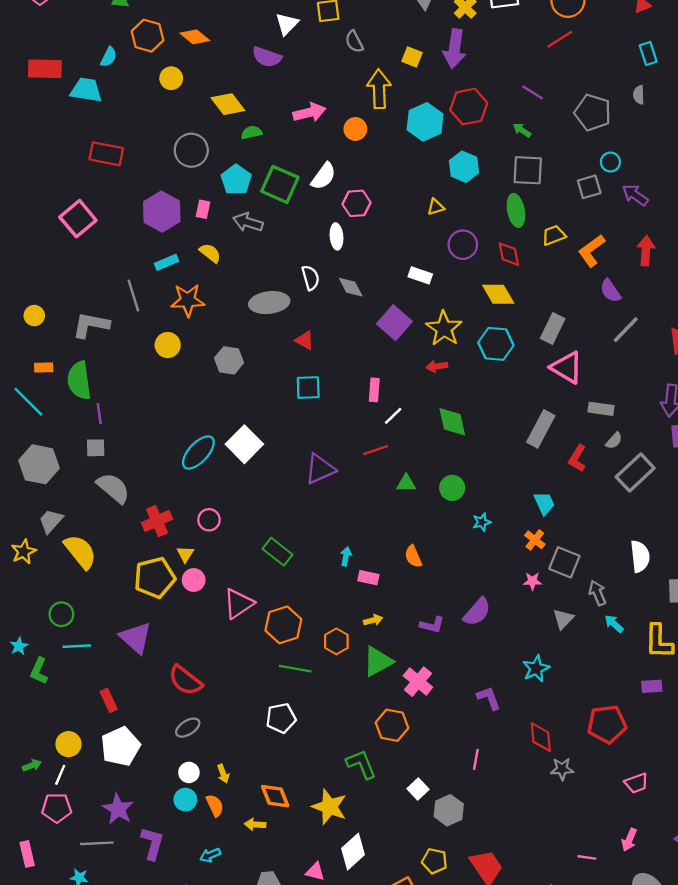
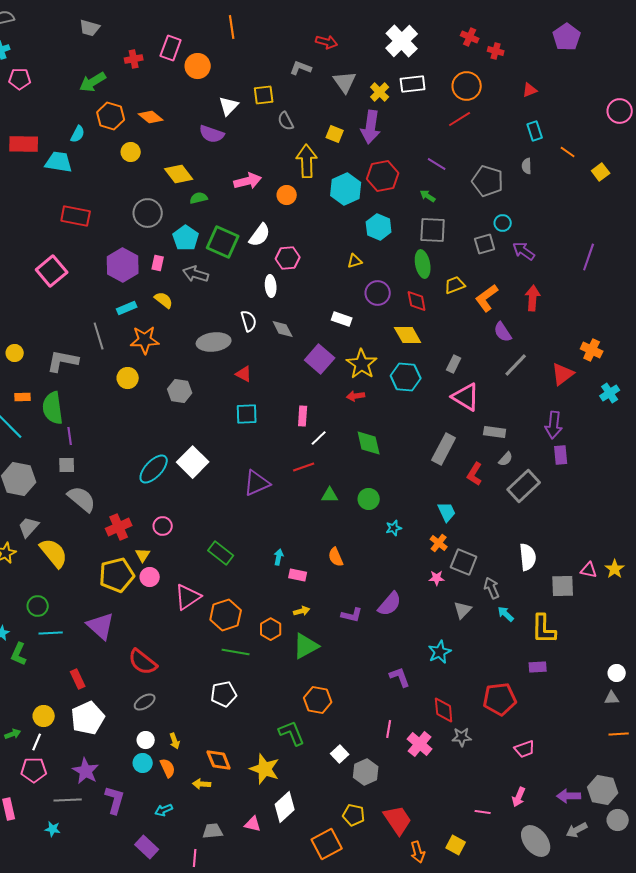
gray rectangle: (553, 329) -> (454, 364), size x0.7
pink cross: (418, 682) -> (420, 744), moved

